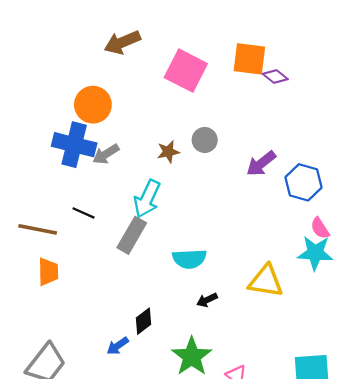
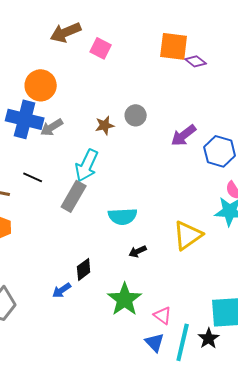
pink square: (186, 71) -> (101, 48), moved, size x0.6
yellow triangle: (266, 281) -> (188, 235), turned -44

